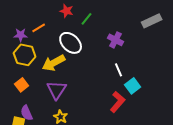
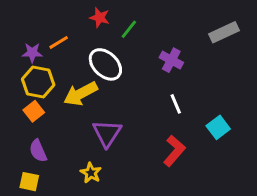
orange square: (22, 85) -> (34, 111), moved
cyan square: (133, 86) -> (218, 127), moved
purple triangle: (57, 90) -> (107, 133), moved
purple semicircle: (27, 113) -> (38, 151), moved

